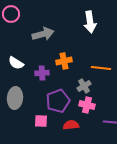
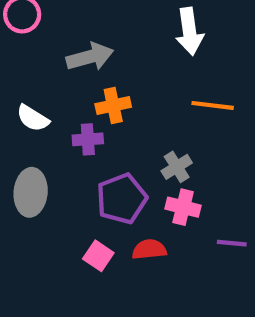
orange cross: (64, 61) -> (113, 105), moved
orange line: (101, 68) -> (213, 105), moved
pink square: (41, 121) -> (98, 256), moved, turned 32

